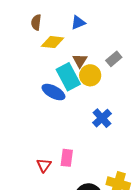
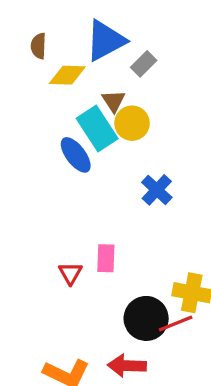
blue triangle: (78, 23) -> (106, 40), size x1.8
gray rectangle: (114, 59) -> (144, 64), moved
blue ellipse: (53, 92) -> (76, 155), turned 30

